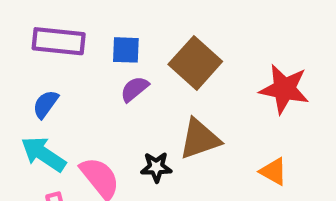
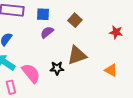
brown square: (195, 63) -> (75, 20), size x0.6
red star: (284, 89) -> (116, 32), size x0.6

